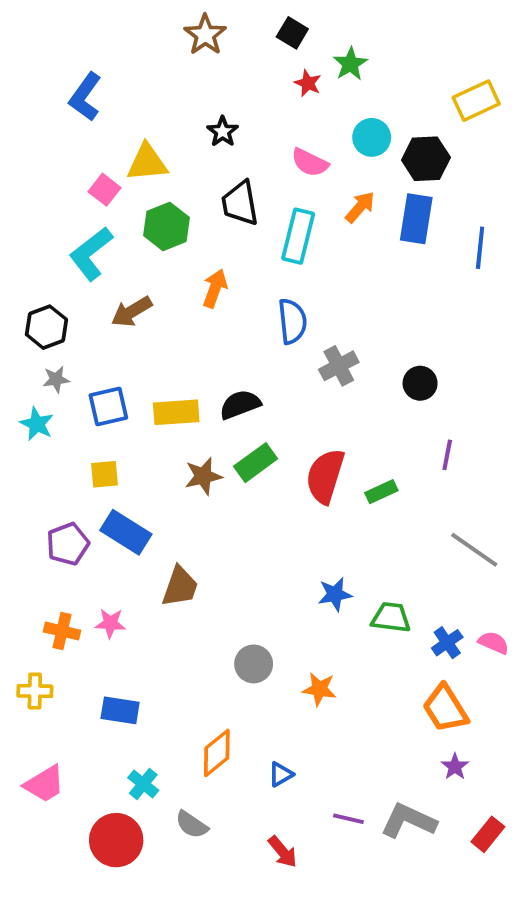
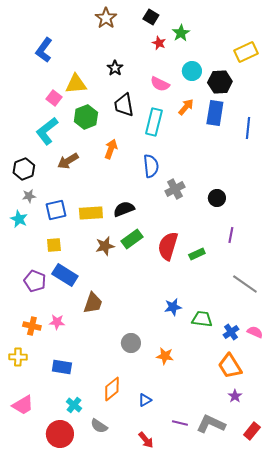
purple pentagon: (68, 544) -> (35, 281), turned -30

